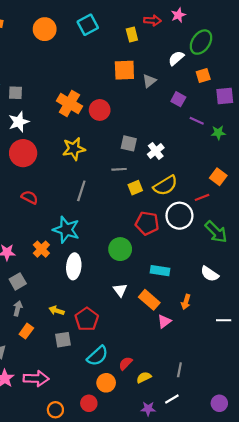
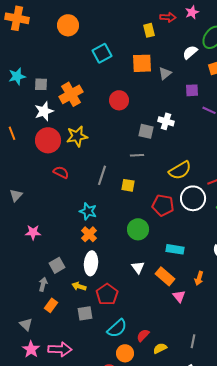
cyan square: (88, 25) -> (102, 53), moved
purple square: (178, 99) -> (192, 90), turned -32
orange cross: (69, 104) -> (71, 94), moved, turned 30
yellow star: (74, 149) -> (77, 136), moved
white cross: (156, 151) -> (166, 121), moved, turned -35
yellow square: (135, 188) -> (128, 185), moved, turned 32
red semicircle: (30, 197) -> (61, 172), moved
cyan star: (66, 230) -> (88, 211), size x0.7
orange cross: (41, 249) -> (89, 234), moved
white ellipse: (74, 266) -> (91, 263), moved
gray square: (18, 281) -> (57, 265), moved
pink triangle: (164, 321) -> (179, 296), turned -32

